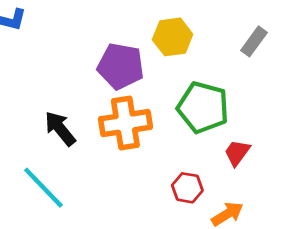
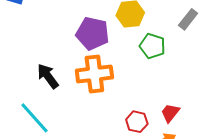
green pentagon: (203, 107) -> (152, 46), moved, size x0.7
red trapezoid: (237, 153) -> (170, 113), moved

